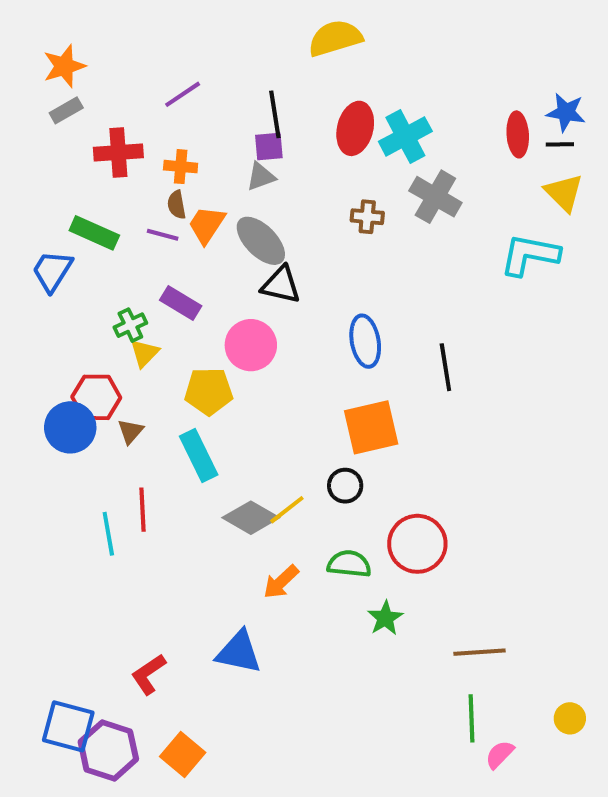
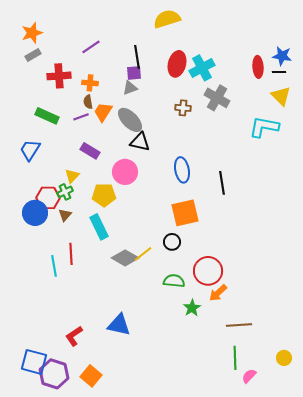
purple line: (163, 235) -> (81, 117), turned -35
blue trapezoid: (52, 271) -> (30, 150), moved
green cross: (130, 325) -> (65, 192), moved
orange arrow: (281, 582) -> (218, 293), moved

